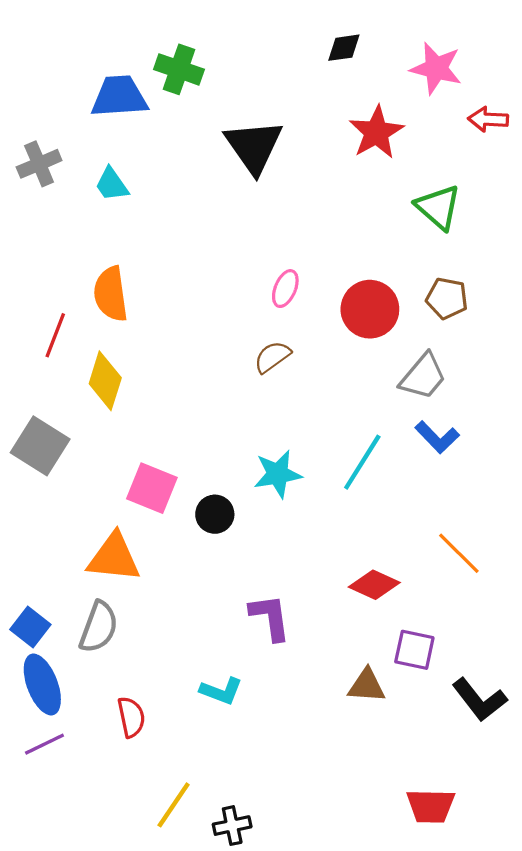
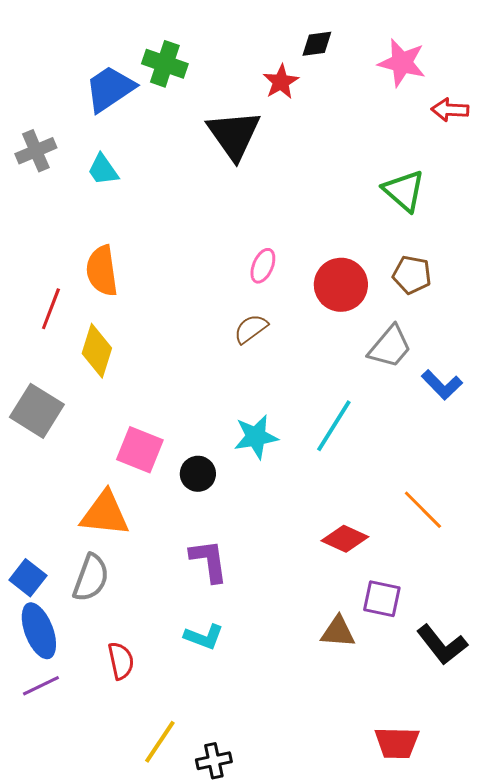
blue trapezoid: (119, 97) -> (110, 89), turned -30
red star: (376, 132) -> (281, 82), moved, size x0.7
blue L-shape: (437, 437) -> (442, 385), moved
purple L-shape: (270, 617) -> (209, 561), moved

